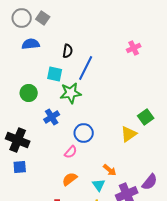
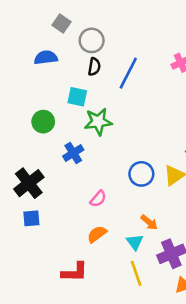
gray circle: (22, 18) -> (92, 40), moved
blue line: (86, 68) -> (128, 73), moved
blue circle: (84, 133) -> (141, 174), moved
black cross: (18, 140) -> (29, 183), turned 30

